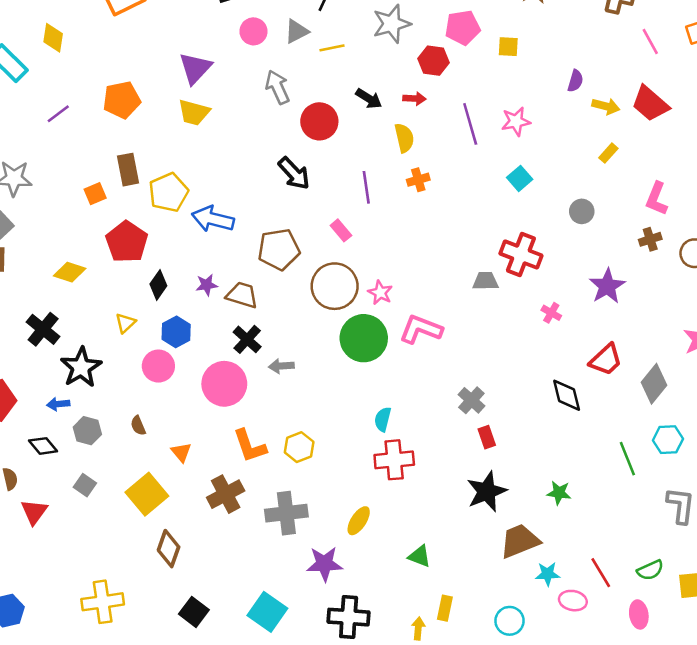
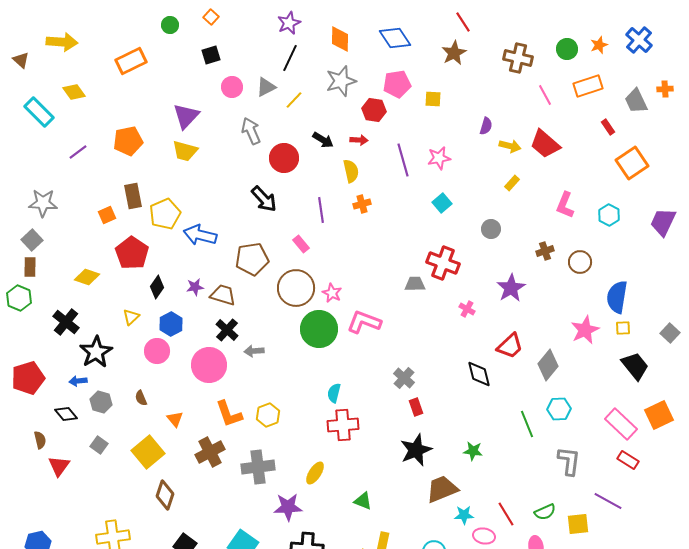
yellow diamond: (53, 38) -> (74, 92), turned -45
yellow line: (332, 48) -> (294, 100), turned -36
pink L-shape: (657, 199) -> (565, 205), moved

